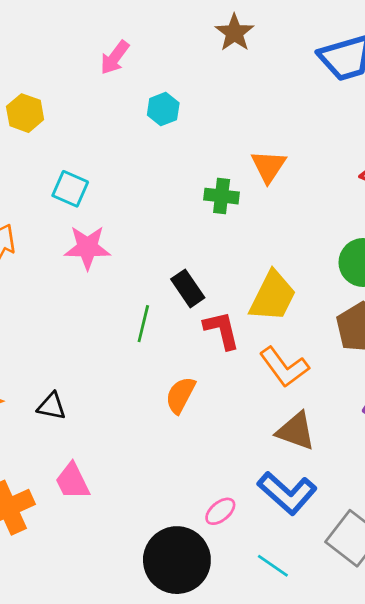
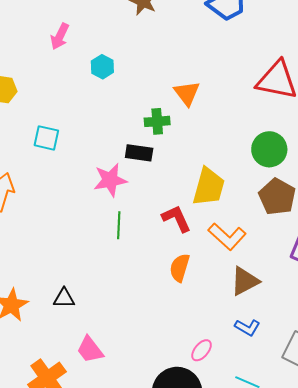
pink star: (87, 248) -> (110, 180), moved
black rectangle: (188, 288) -> (139, 153), moved, turned -36
orange semicircle: (180, 395) -> (180, 268), moved
brown triangle: (296, 431) -> (245, 281), turned -36
blue L-shape: (287, 493) -> (247, 327), size x0.6

